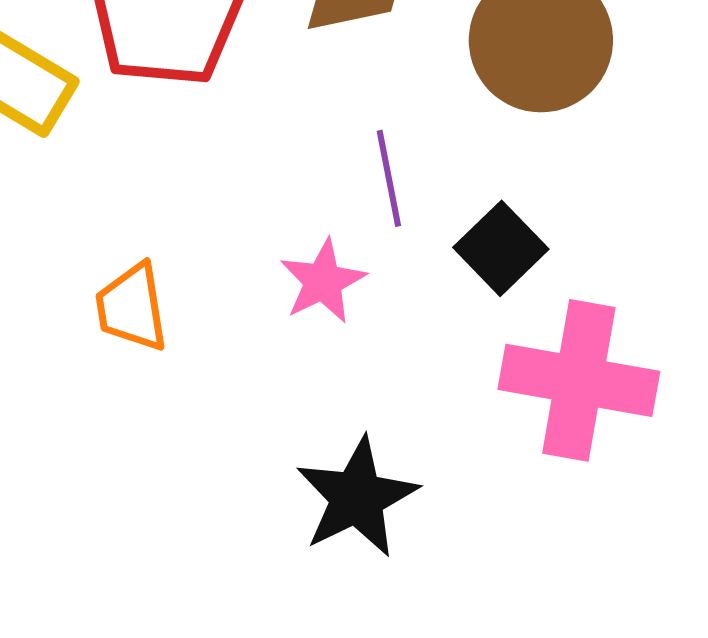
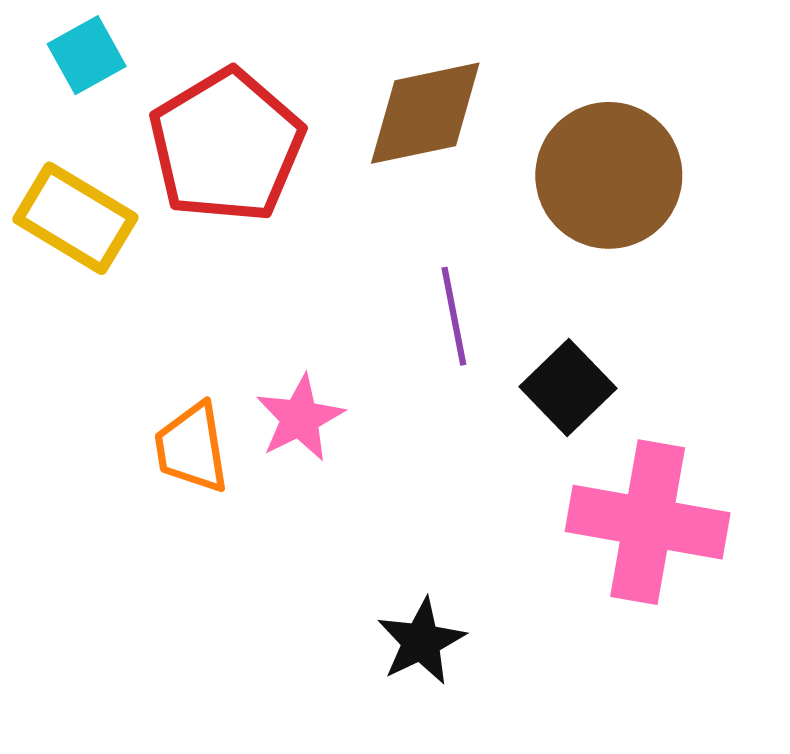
pink star: (323, 281) -> (300, 418), moved
black star: (357, 497) -> (421, 641), size x0.7

